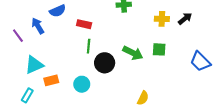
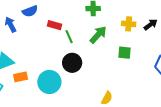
green line: (89, 46) -> (69, 37), moved, turned -32
green arrow: (133, 53) -> (98, 35), moved, turned -78
cyan circle: (82, 84) -> (49, 82), size x1.5

